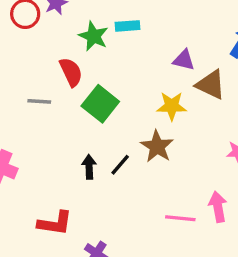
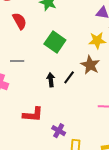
red semicircle: (71, 72) -> (20, 21), moved
gray line: (39, 101) -> (17, 61), moved

